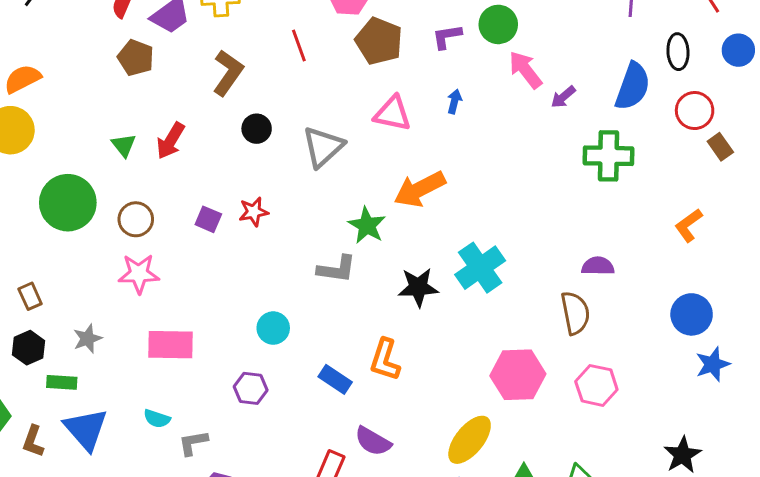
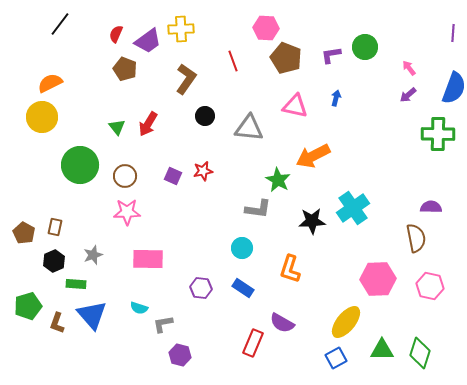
pink arrow: (525, 70) -> (409, 68), moved, size x0.6
gray triangle: (323, 147) -> (249, 128), turned 48
brown rectangle: (30, 296) -> (55, 227), turned 36
cyan circle: (273, 328) -> (242, 248), moved
blue rectangle: (335, 379) -> (243, 288), moved

